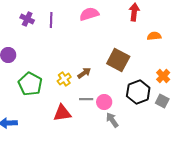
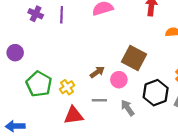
yellow cross: (64, 79) -> (67, 87), moved
pink circle: (104, 102) -> (119, 80), moved
gray arrow: (112, 120) -> (128, 108), moved

